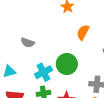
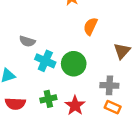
cyan cross: (43, 72) -> (45, 61), moved, turned -36

